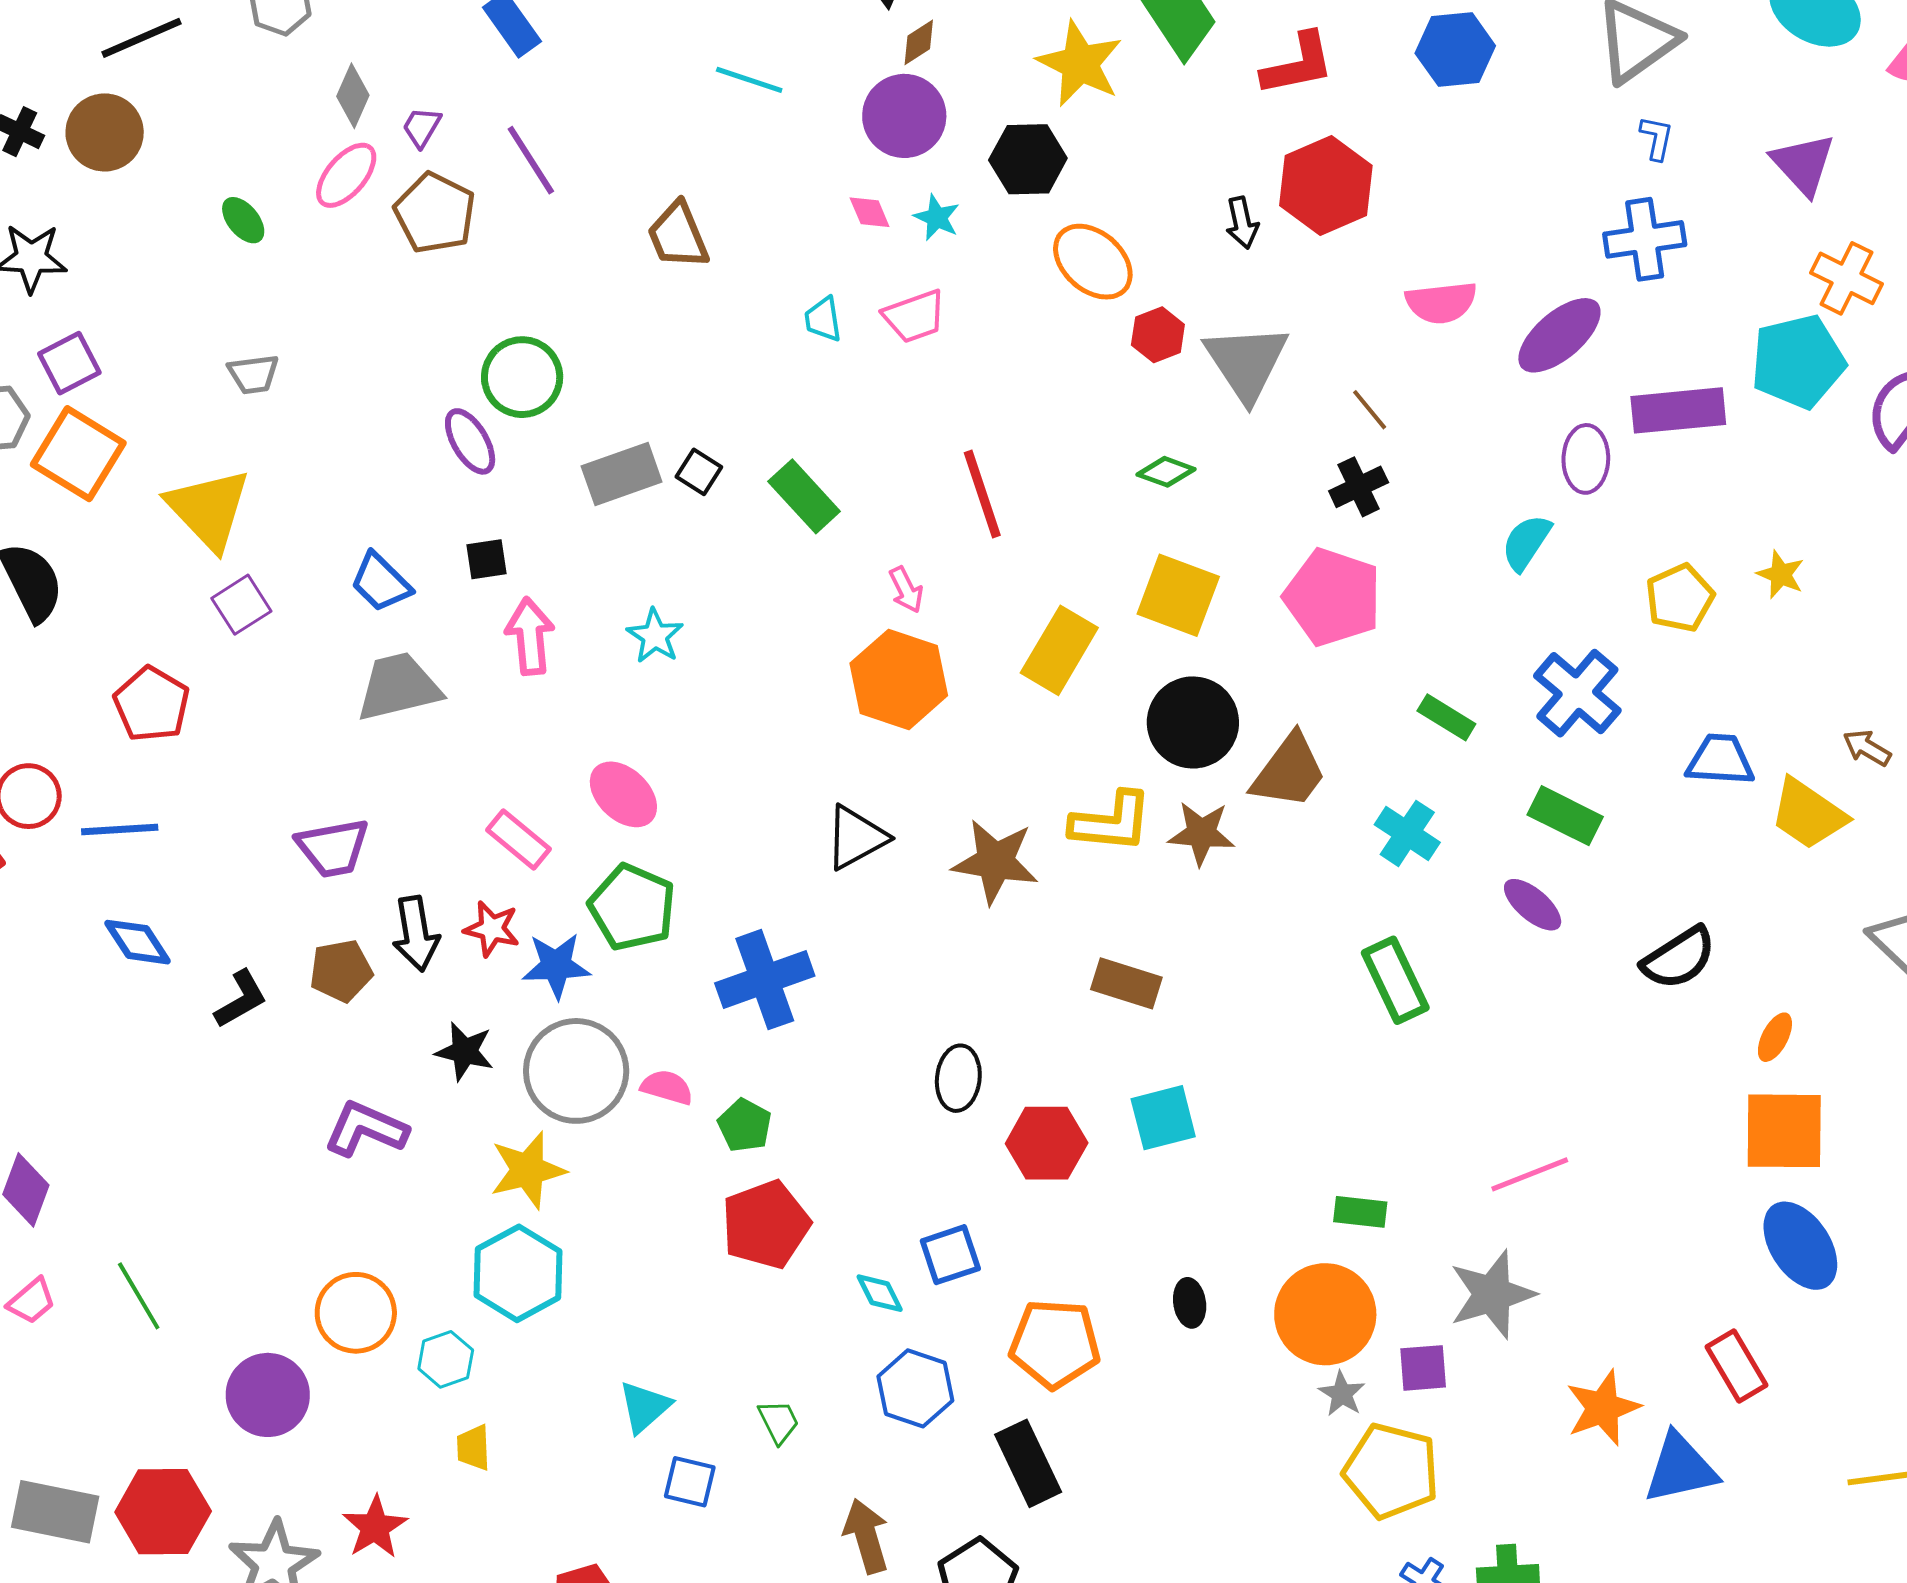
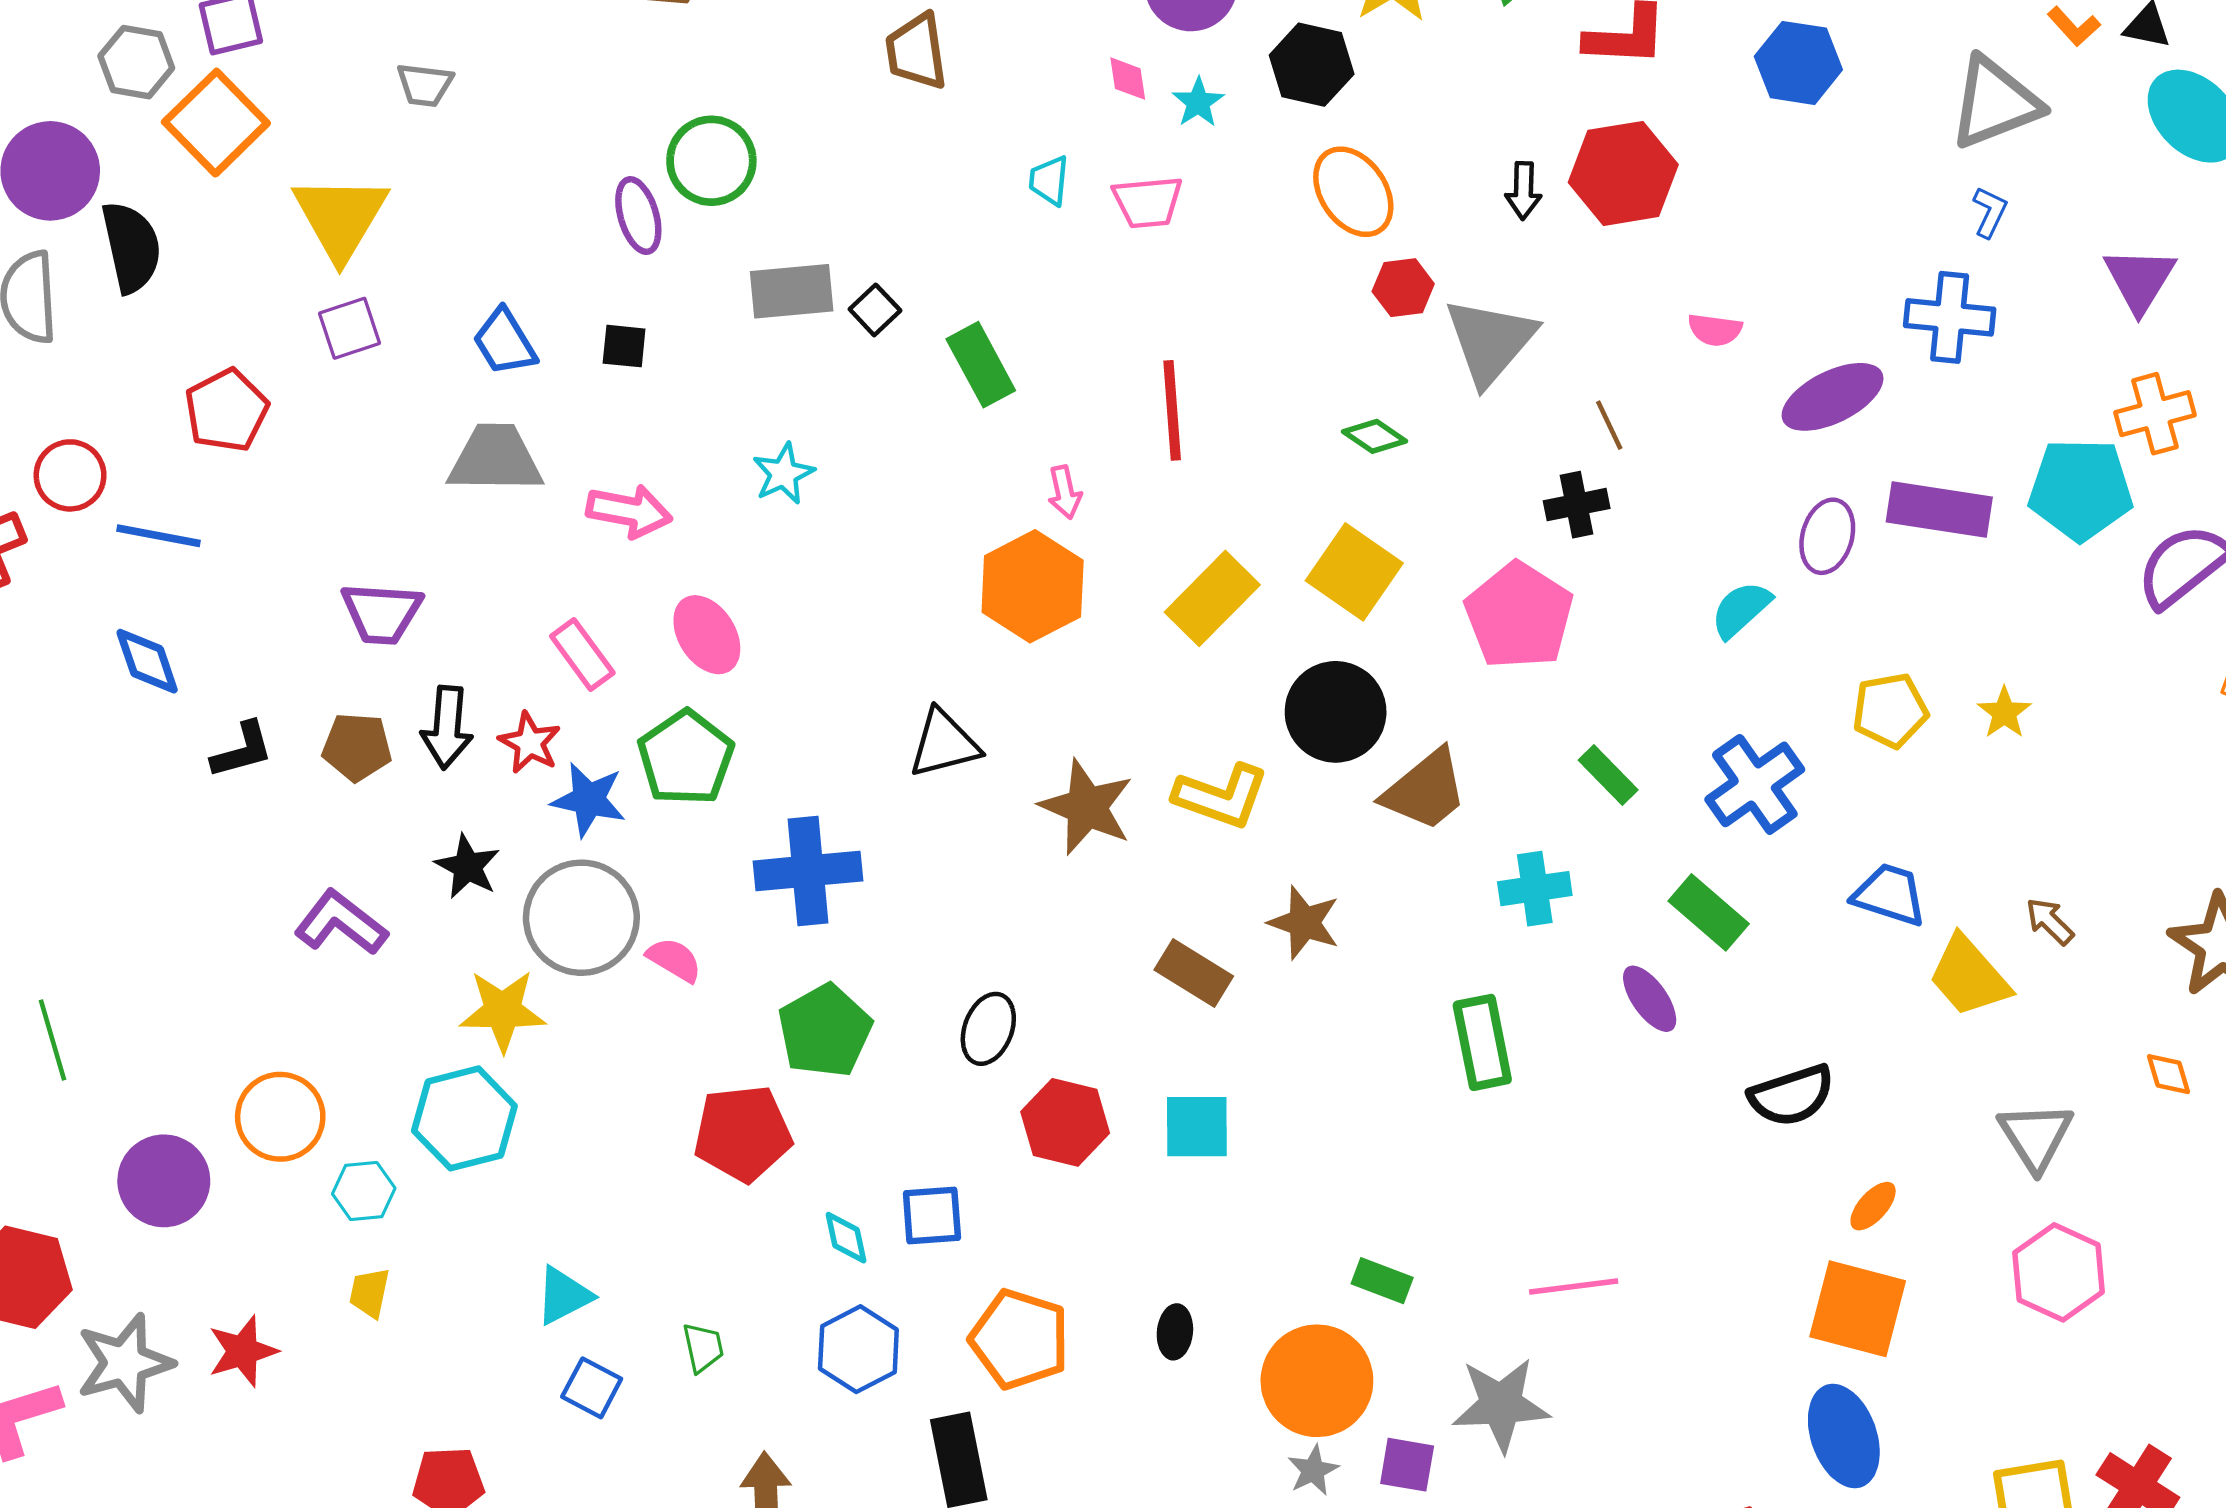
orange cross: (1847, 278) -> (2155, 414), turned 34
pink semicircle: (1441, 302) -> (1715, 330), size x0.7
pink arrow: (530, 636) -> (629, 511), moved, turned 92
brown star: (1201, 833) -> (1304, 923), moved
cyan cross: (1407, 833) -> (1535, 889), turned 34
green pentagon: (745, 1125) -> (825, 1031), moved, size x1.6

